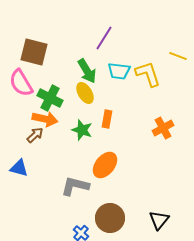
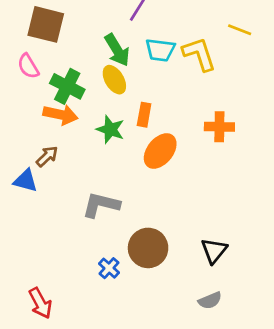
pink semicircle: (21, 83) -> (28, 66), size x0.7
orange cross: (163, 128) -> (219, 127), turned 30
brown arrow: (35, 135) -> (47, 156), moved
orange ellipse: (105, 165) -> (160, 151), moved

